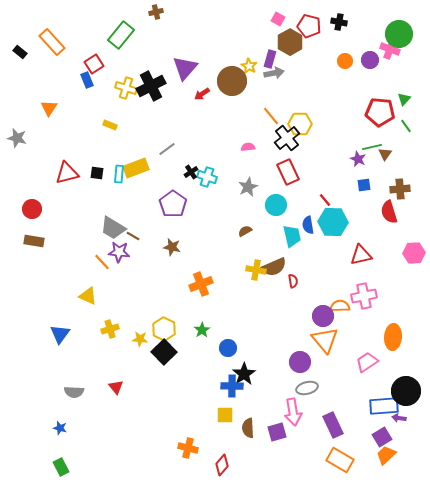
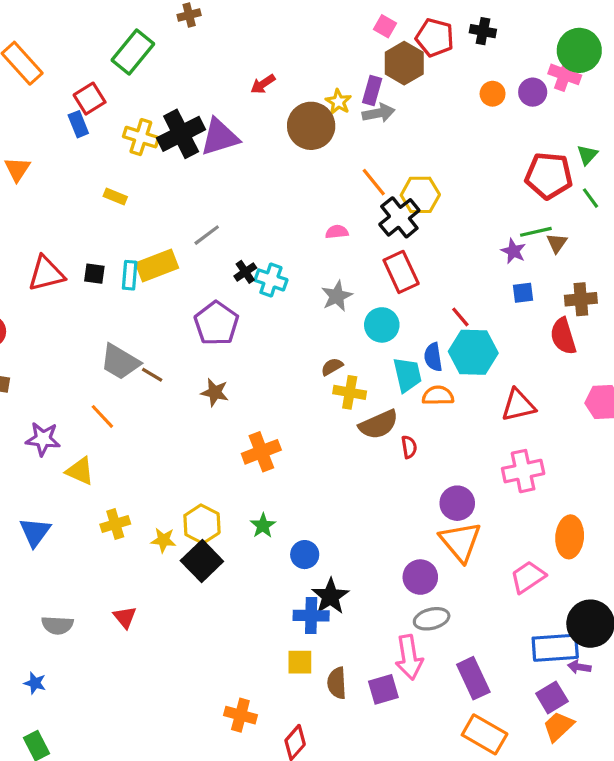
purple triangle: (185, 68) -> (220, 137), moved, turned 32
red arrow: (202, 94) -> (263, 84), moved
purple star: (119, 252) -> (43, 439), moved
yellow cross: (256, 270) -> (350, 392), moved
orange semicircle: (340, 306) -> (438, 396), moved

